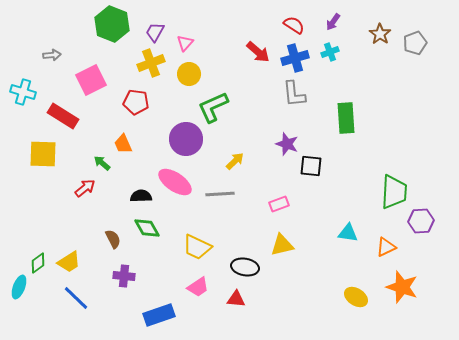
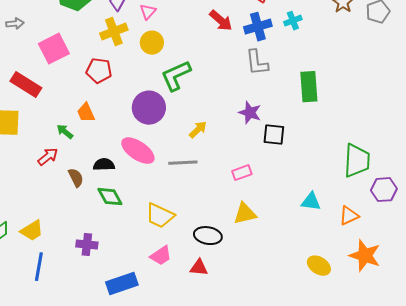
brown semicircle: (113, 239) -> (76, 178), moved
blue line: (76, 298) -> (39, 267), turned 56

